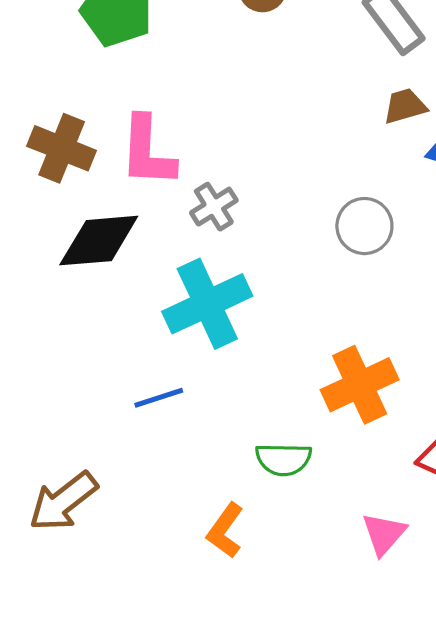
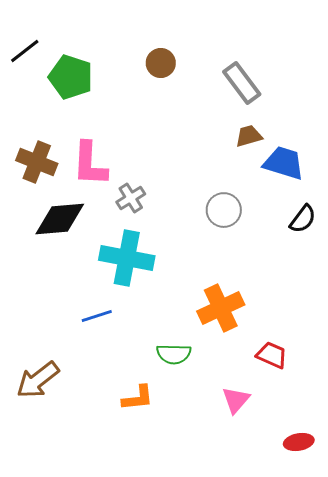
cyan cross: (207, 304) -> (127, 258), turned 36
orange L-shape: (225, 531) -> (138, 398), turned -132

